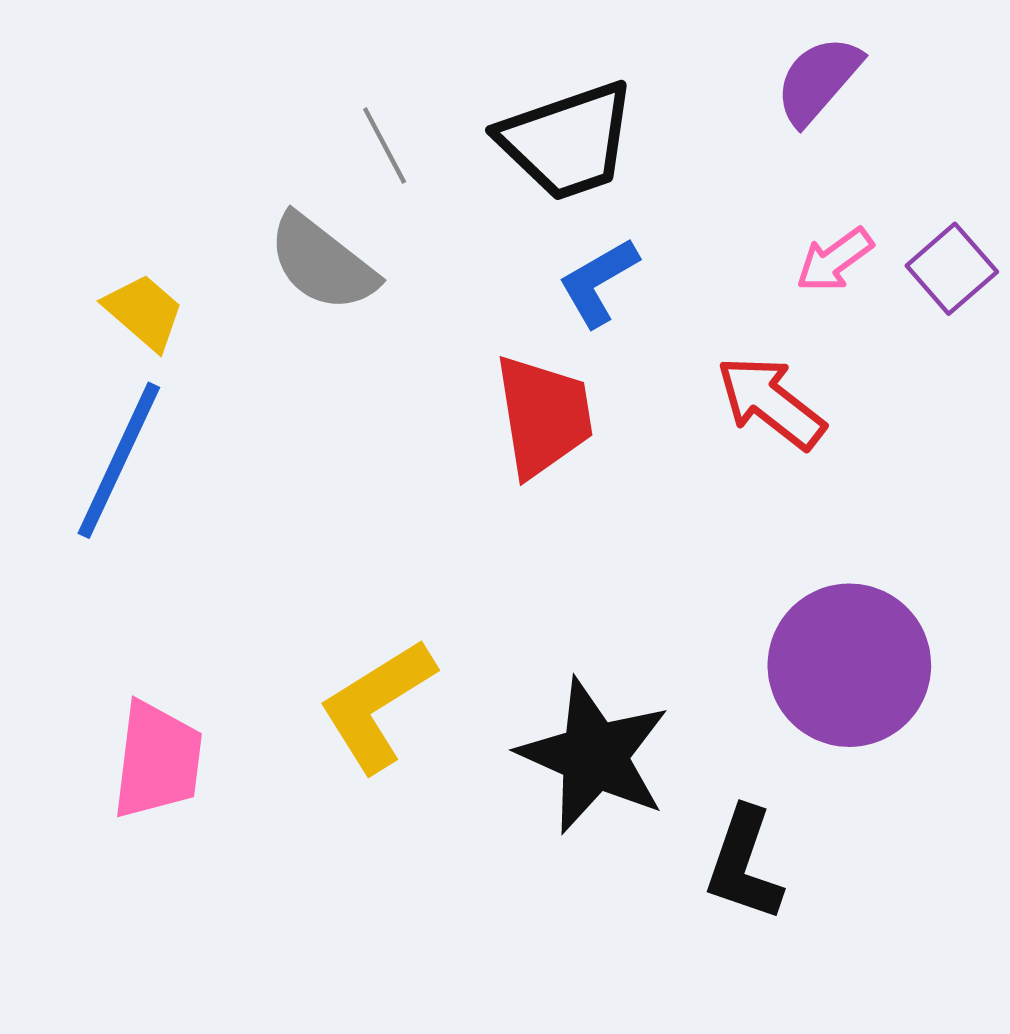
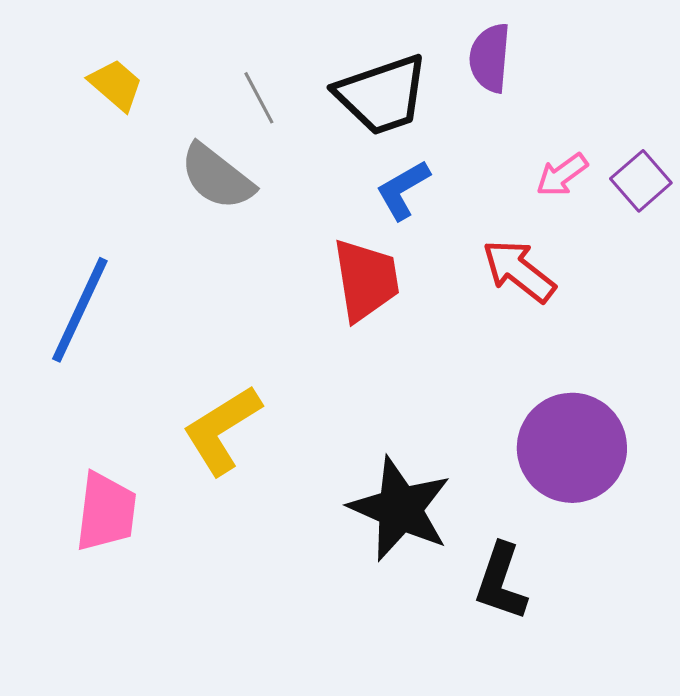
purple semicircle: (818, 80) -> (490, 58), moved, turned -36
yellow trapezoid: (144, 312) -> (116, 85), moved
yellow L-shape: (377, 705) -> (222, 430), moved

